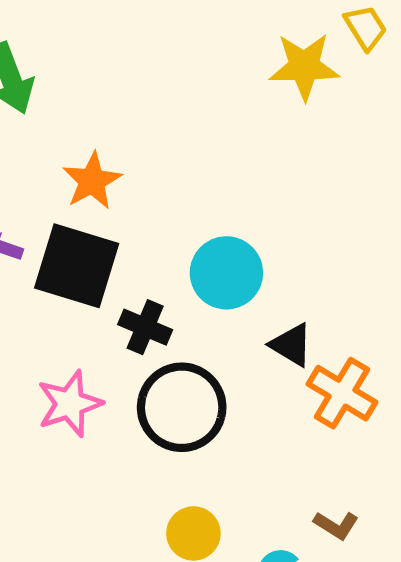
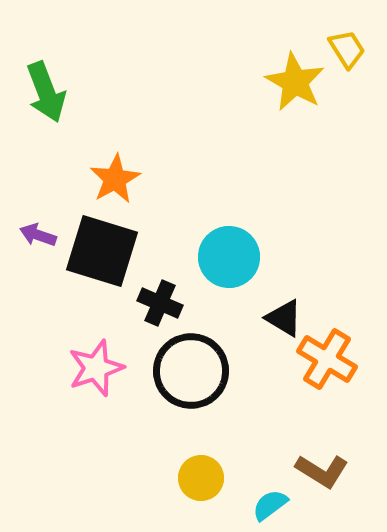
yellow star: (304, 66) -> (295, 82), turned 30
brown L-shape: (336, 525) -> (322, 471), size x1.4

